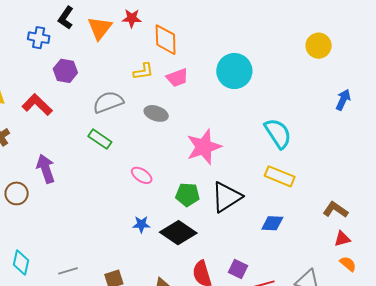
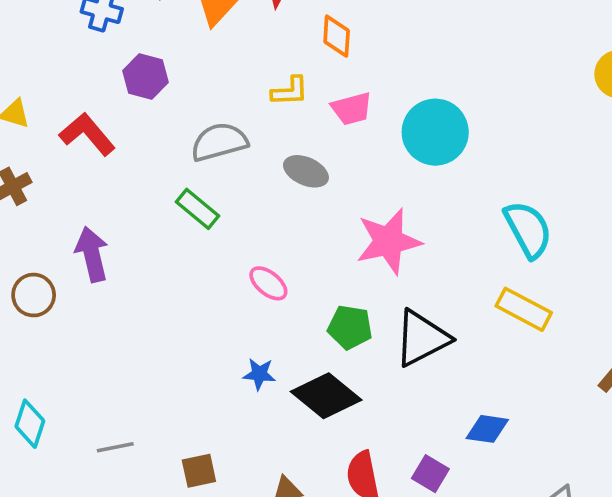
orange diamond: (166, 40) -> (337, 36), size x0.7
cyan circle: (234, 71) -> (435, 132), moved
blue diamond: (272, 223) -> (487, 429), moved

